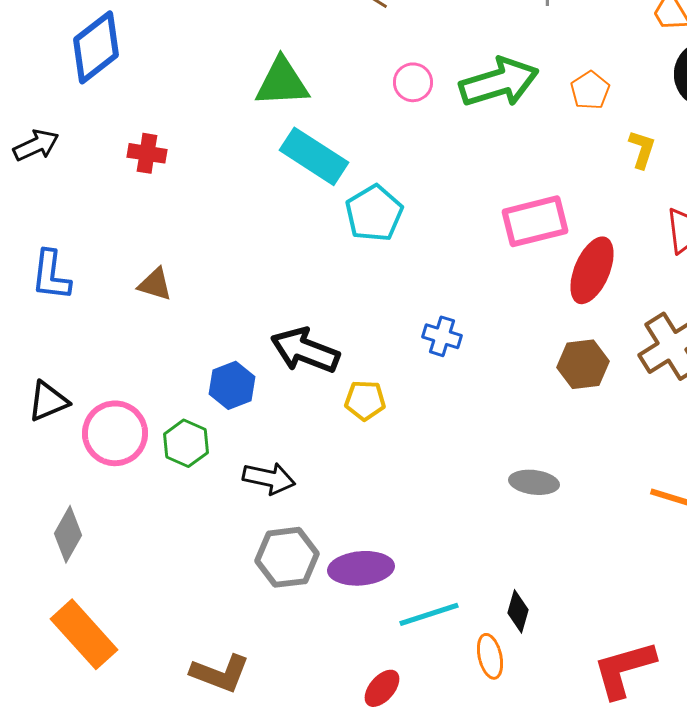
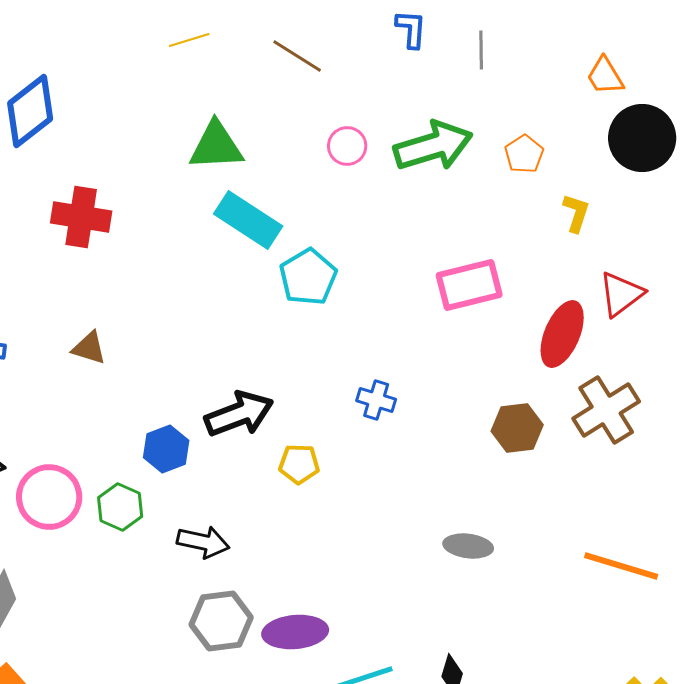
red cross: (147, 153) -> (81, 217), size x1.5
red ellipse: (592, 270) -> (562, 334), moved
black arrow: (305, 350) -> (239, 414), turned 138

